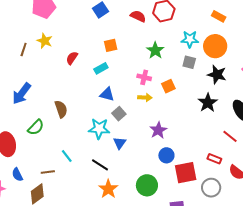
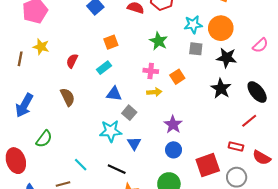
brown semicircle: (61, 109) -> (68, 97), moved
red line: (230, 136) -> (249, 121), turned -70
blue circle: (166, 155) -> (174, 150), moved

